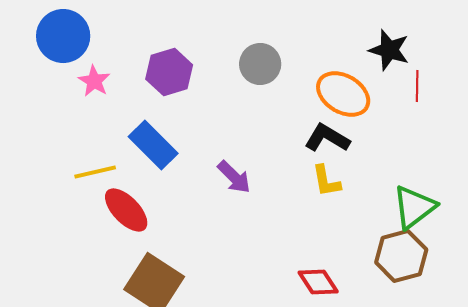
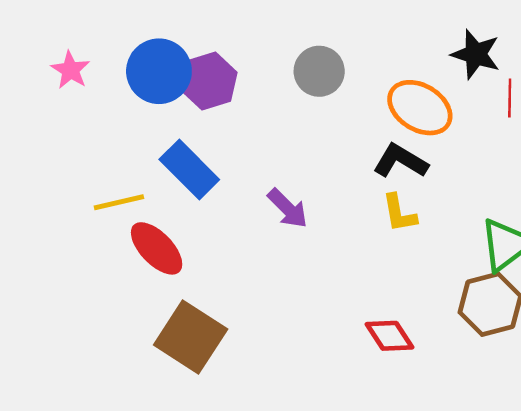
blue circle: (63, 36) -> (159, 71), moved
pink star: (94, 81) -> (70, 70), moved

